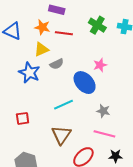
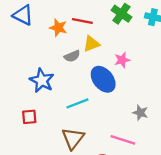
orange star: (42, 27) -> (58, 28), moved
yellow triangle: (41, 49) -> (91, 44), moved
blue star: (29, 73) -> (42, 80), moved
gray star: (103, 111) -> (140, 113), moved

